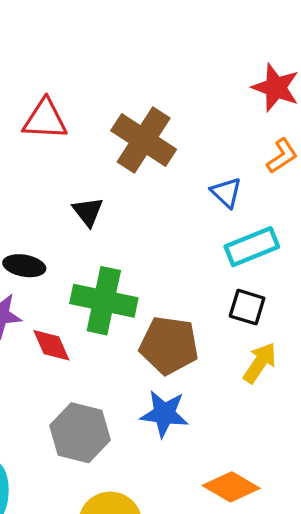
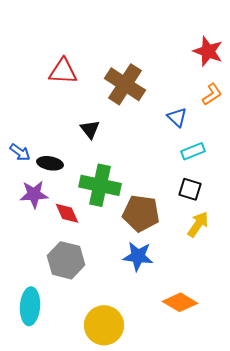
cyan rectangle: (252, 247) -> (193, 151), size x0.7
gray hexagon: (80, 433) -> (66, 260), moved

